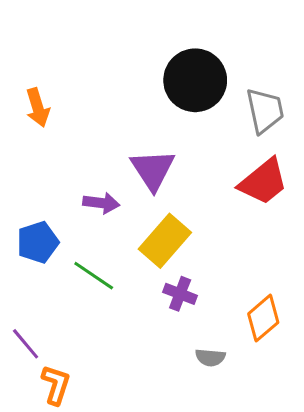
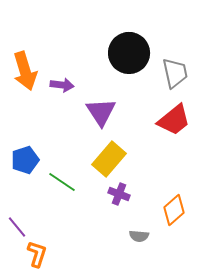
orange arrow: (38, 108) -> (25, 71), size x1.5
purple arrow: (101, 203) -> (62, 85), moved

